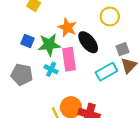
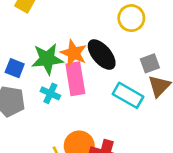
orange star: (67, 27) -> (74, 53), moved
blue square: (27, 41) -> (15, 68), moved
cyan rectangle: (106, 72) -> (128, 95), turned 60

